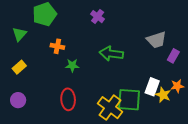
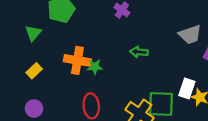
orange cross: (57, 46) -> (77, 60), moved, size x1.6
green arrow: (111, 54) -> (139, 52), size x0.7

